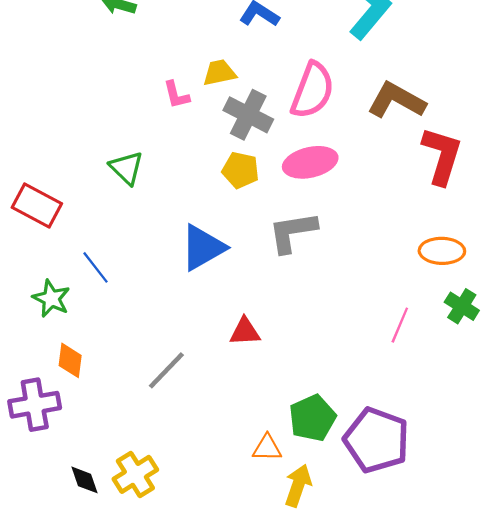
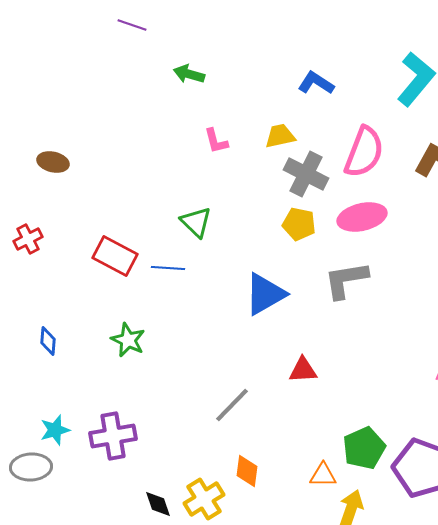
pink L-shape: (176, 95) -> (216, 141), moved
blue line: (96, 267) -> (168, 268), moved, turned -48
orange diamond: (70, 360) -> (247, 471), moved

